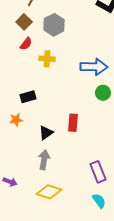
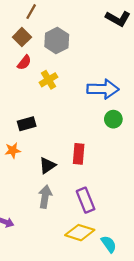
yellow cross: (47, 59) -> (49, 80), turned -35
purple rectangle: (98, 172) -> (86, 200), moved
yellow diamond: (49, 192) -> (80, 233), moved

